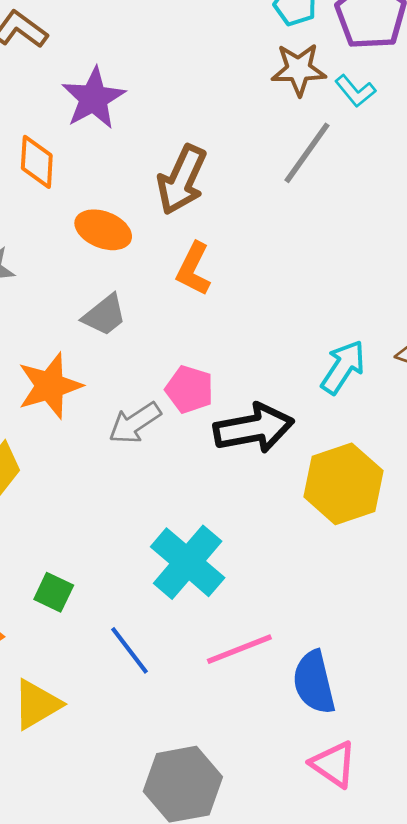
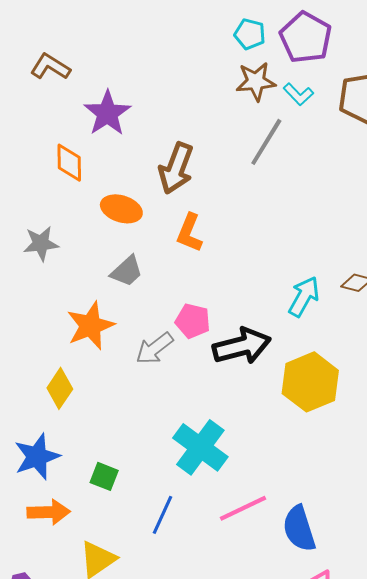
blue line: (129, 650) -> (163, 515), turned 66

